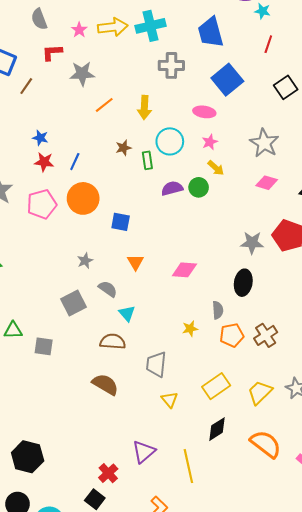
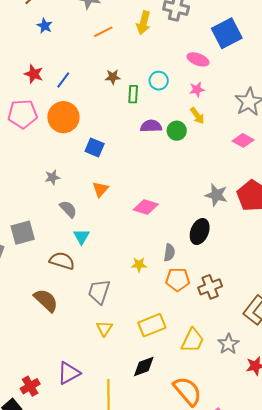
yellow arrow: (144, 107) -> (143, 23), moved
blue star: (40, 138) -> (45, 26), moved
cyan circle: (170, 141) -> (159, 81), size x0.7
gray square: (73, 303) -> (23, 233), moved
yellow trapezoid: (260, 392) -> (193, 340), turned 148

